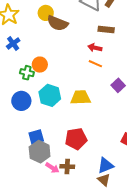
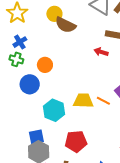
orange line: (95, 64) -> (103, 101), moved
green cross: (27, 73) -> (16, 59), moved
cyan hexagon: (50, 95) -> (54, 110), moved
blue circle: (21, 101) -> (30, 84), moved

